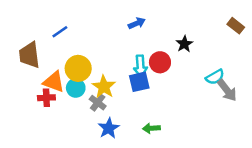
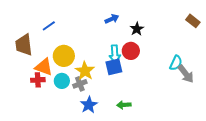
black star: (184, 44) -> (137, 29), moved
cyan semicircle: (215, 77) -> (176, 63), turned -35
cyan circle: (76, 88) -> (62, 81), moved
gray cross: (98, 103) -> (80, 84), turned 32

